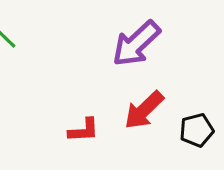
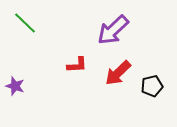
red L-shape: (84, 130) -> (77, 65), moved

